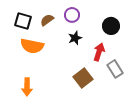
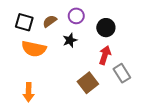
black circle: (111, 26) -> (106, 28), moved
black star: (75, 38) -> (70, 40), moved

